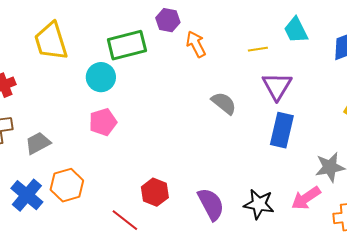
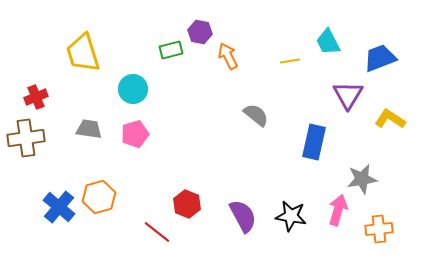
green rectangle: (127, 45) -> (171, 50), moved, size x0.6
purple triangle: (277, 86) -> (348, 95), moved
gray trapezoid: (38, 143) -> (89, 129), moved, turned 36
pink arrow: (306, 198) -> (338, 210), turned 140

